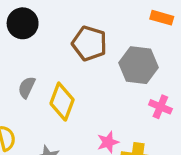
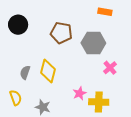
gray semicircle: (27, 87) -> (25, 72), moved
pink cross: (160, 107) -> (110, 68), turned 32

